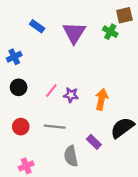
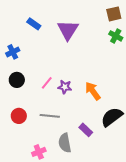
green cross: (110, 32) -> (116, 36), moved
orange arrow: (102, 99) -> (93, 91), turned -48
pink cross: (26, 166) -> (39, 152), moved

